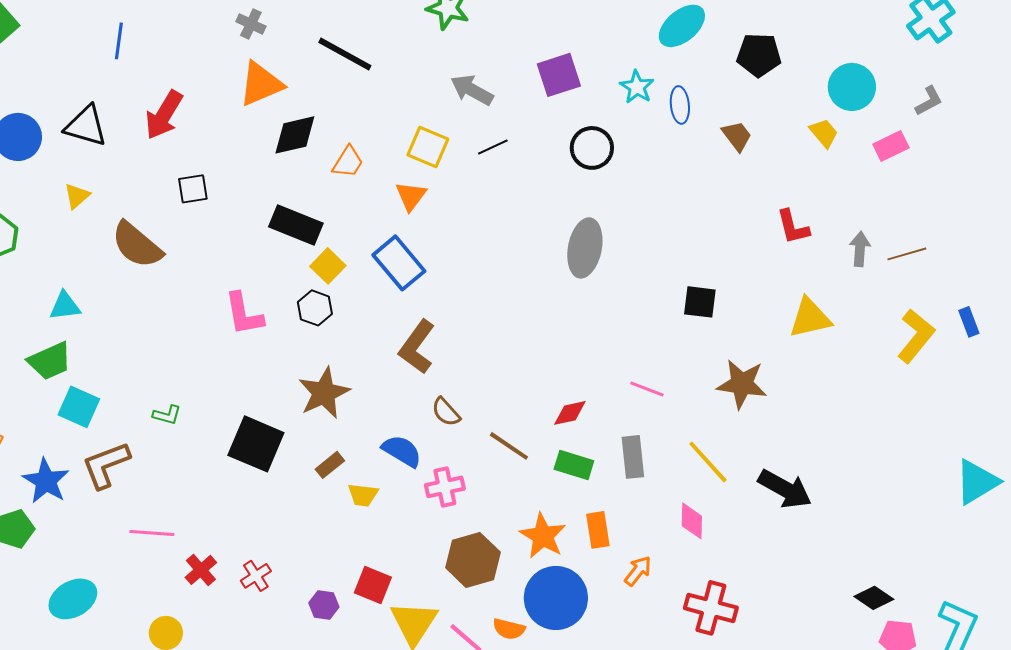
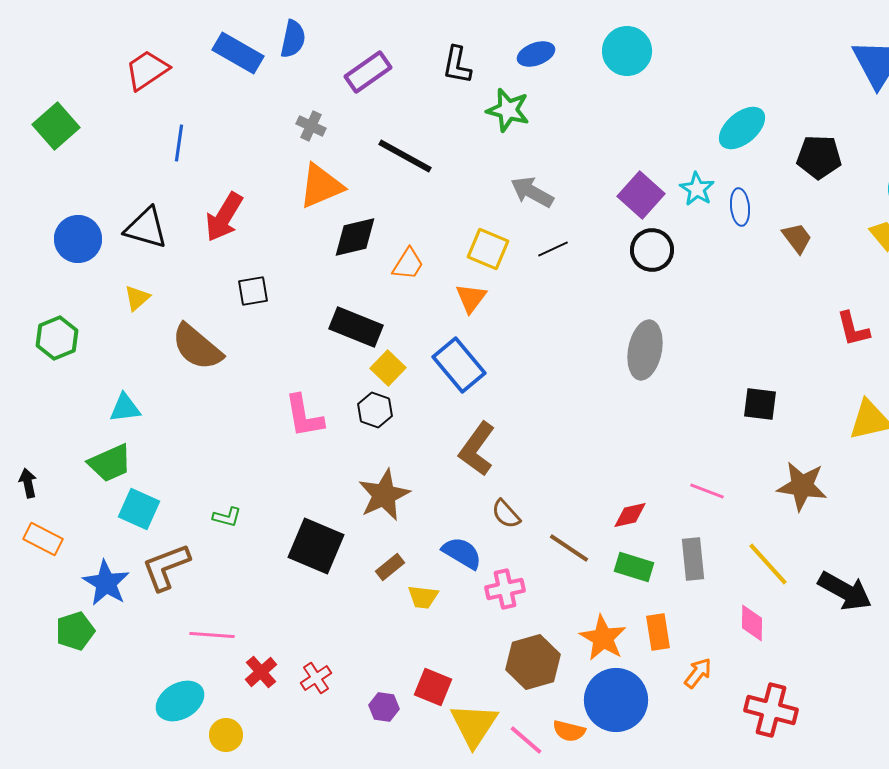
purple square: (559, 75) -> (641, 195), moved, turned -30
cyan ellipse: (73, 599) -> (180, 701), moved

